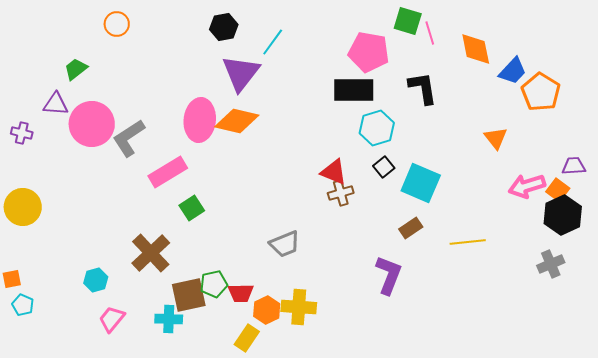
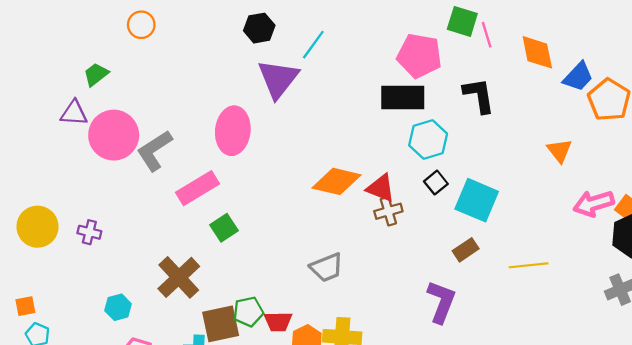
orange diamond: (237, 121) -> (337, 181), moved
purple cross: (22, 133) -> (89, 232), moved

